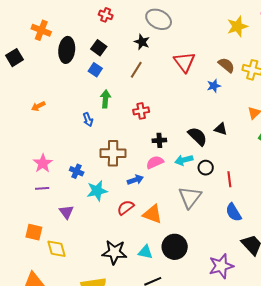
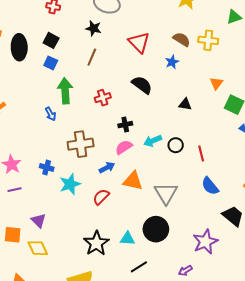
green arrow: (105, 99) -> (65, 91), size x1.4
black semicircle: (197, 136) -> (142, 85), moved
gray triangle: (190, 197) -> (166, 193), moved
purple triangle: (66, 212) -> (39, 220), moved
orange triangle: (152, 214) -> (133, 181), moved
black star: (114, 252) -> (96, 243), turned -30

